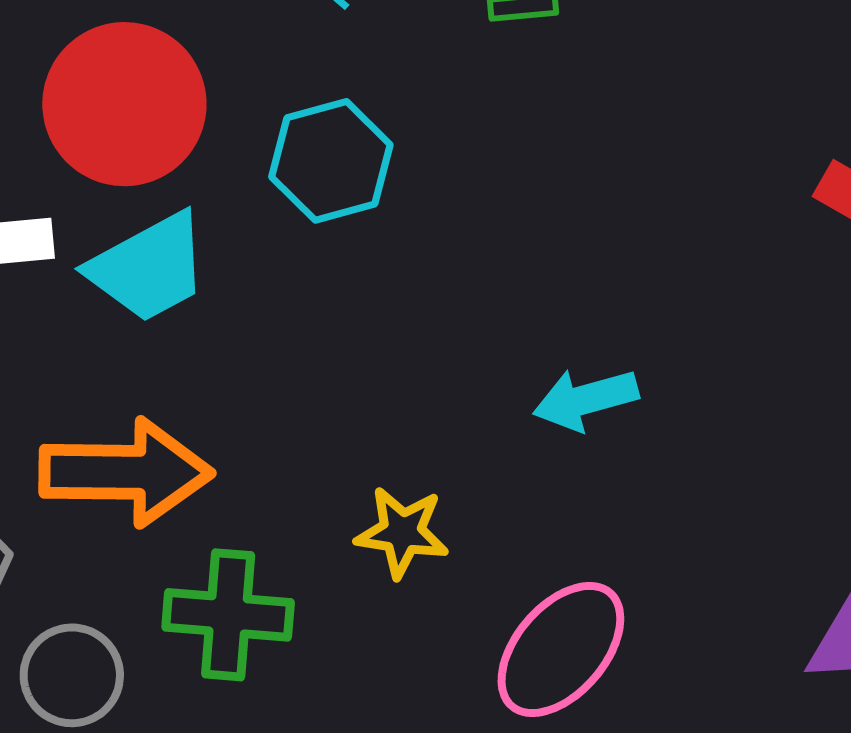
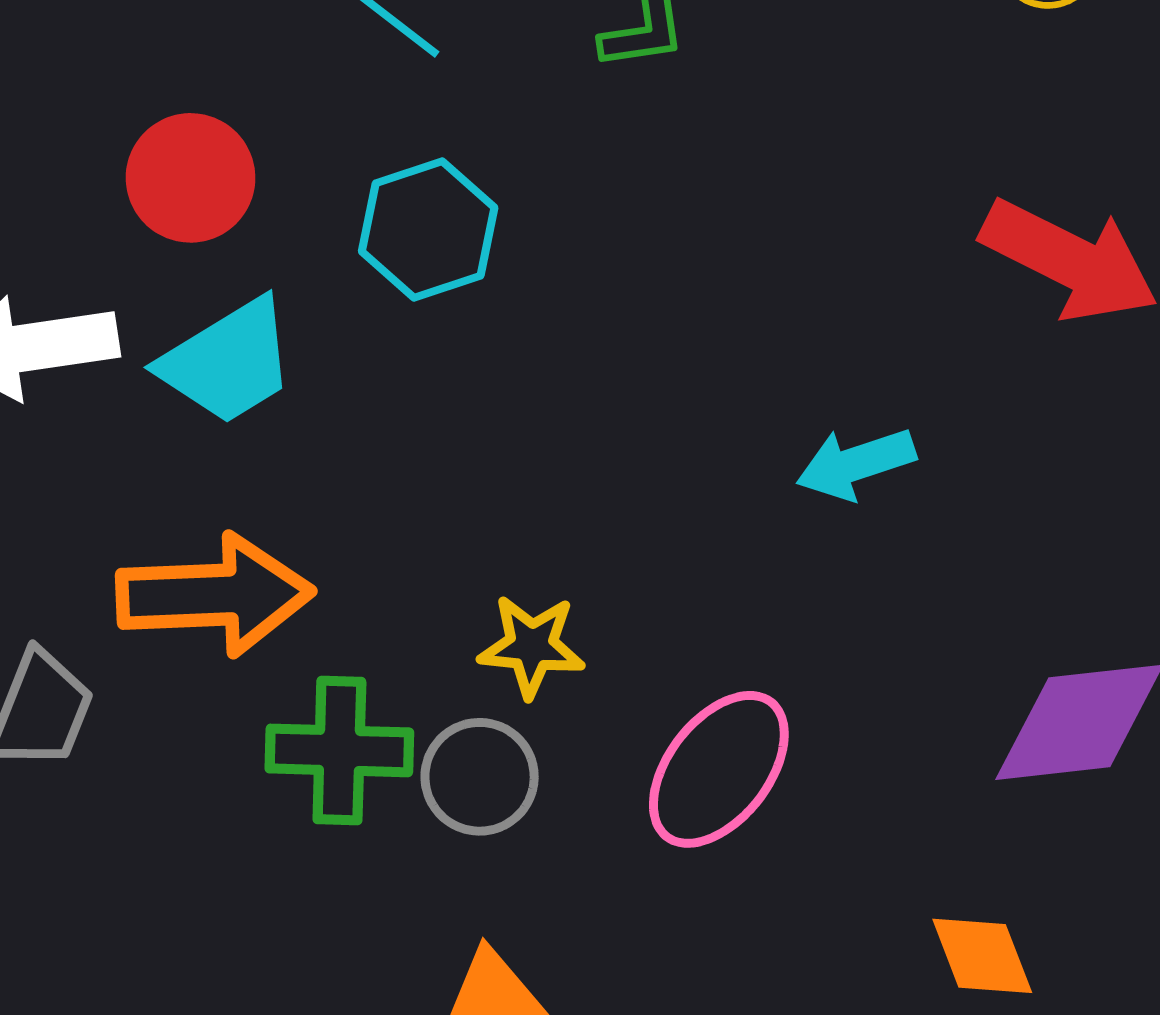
red circle: (124, 104) -> (191, 178), size x0.7
cyan arrow: (586, 399) -> (856, 464), moved
gray circle: (72, 675) -> (480, 777), moved

